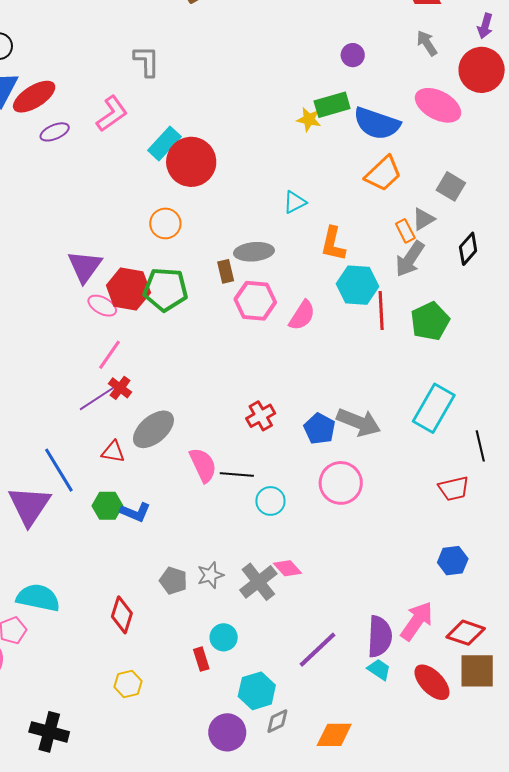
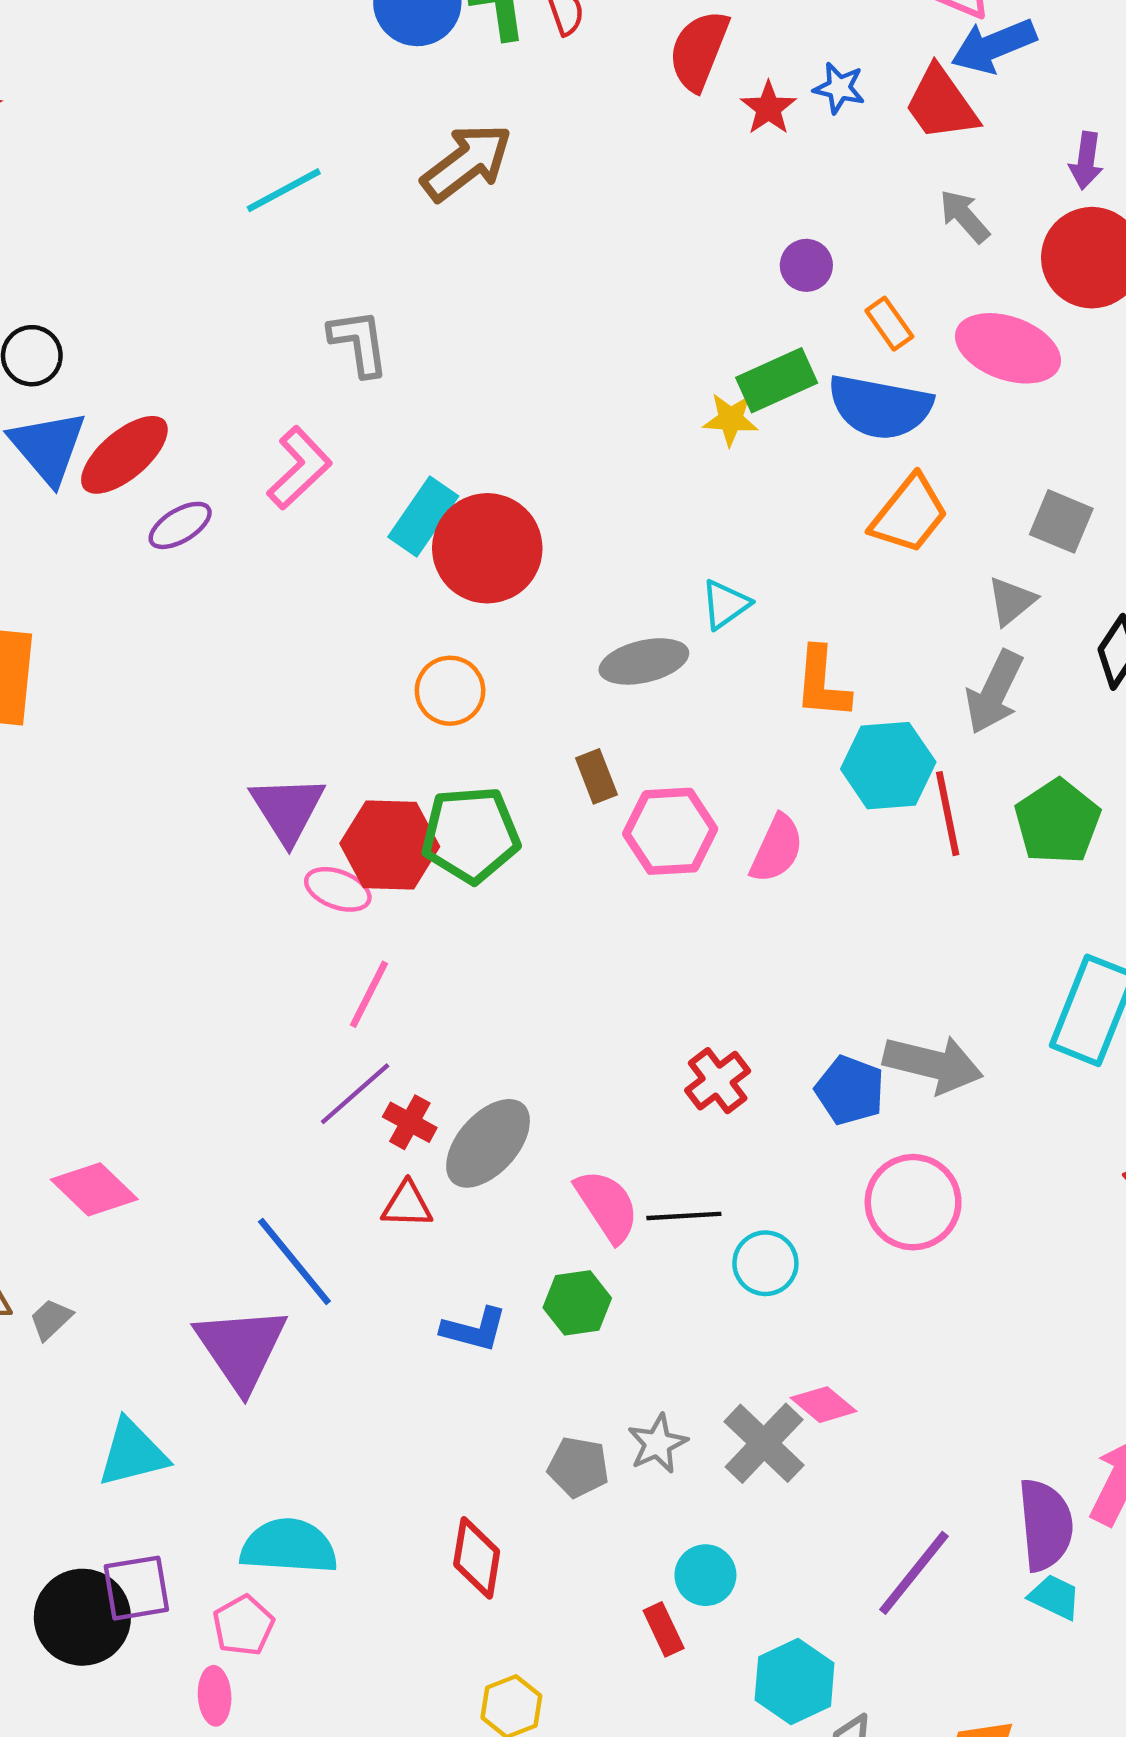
orange rectangle: (405, 231) -> (889, 324), moved
gray ellipse: (254, 252) -> (644, 661), moved
red cross: (120, 388) -> (410, 1122), moved
green hexagon: (107, 506) -> (577, 1303), moved

